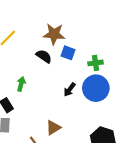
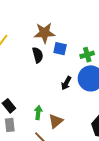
black semicircle: (44, 56) -> (38, 55), turned 49
green arrow: (21, 84) -> (38, 113), moved

